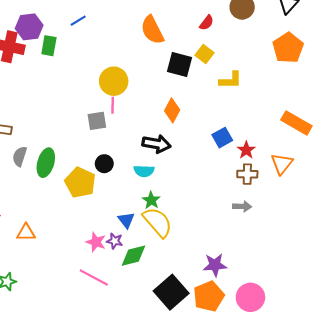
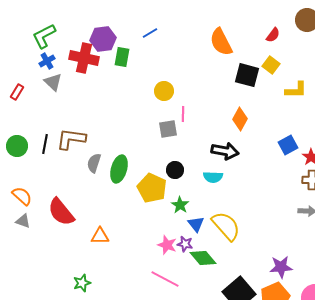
yellow circle: (114, 81) -> (164, 91), moved, size x0.7
green star: (151, 200) -> (180, 205), moved
green diamond: (134, 256) -> (203, 258), turned 64

